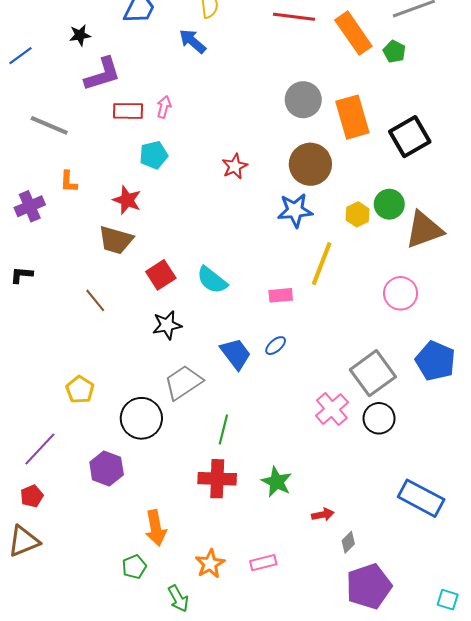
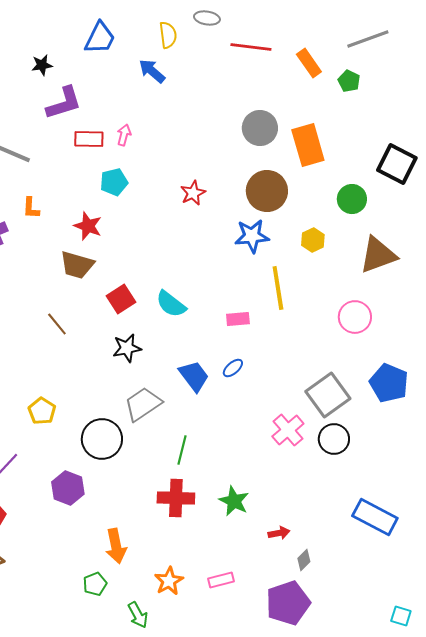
orange rectangle: (353, 33) -> (309, 63), size x0.7
black square: (410, 137) -> (397, 164), moved, turned -33
green circle: (389, 204) -> (352, 199), moved
yellow line: (322, 264) -> (278, 288), turned -30
purple pentagon: (369, 586) -> (288, 603), moved

